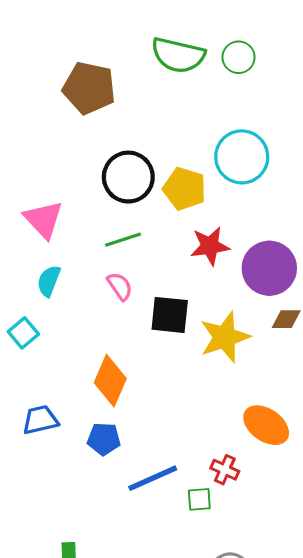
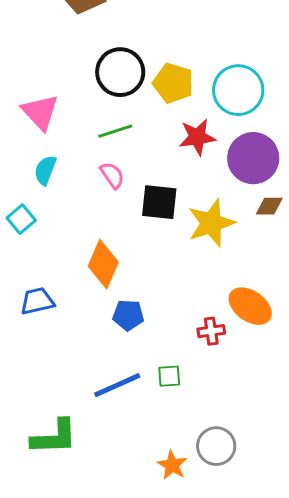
cyan circle: (242, 157) -> (238, 90), moved
blue pentagon: (104, 439) -> (128, 315), moved
red cross: (225, 470) -> (211, 331), moved, turned -32
blue line: (153, 478) -> (117, 385), moved
green square: (199, 499) -> (169, 376), moved

